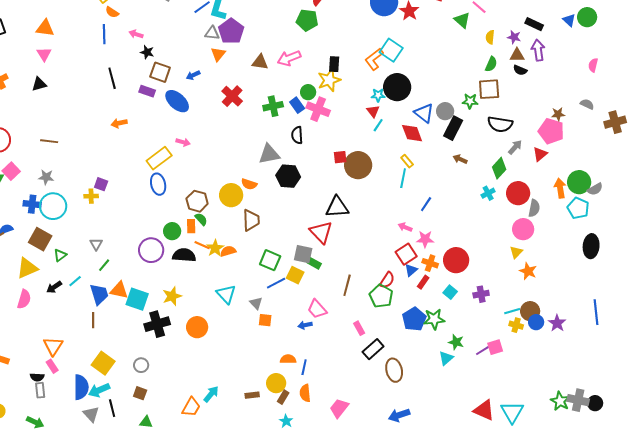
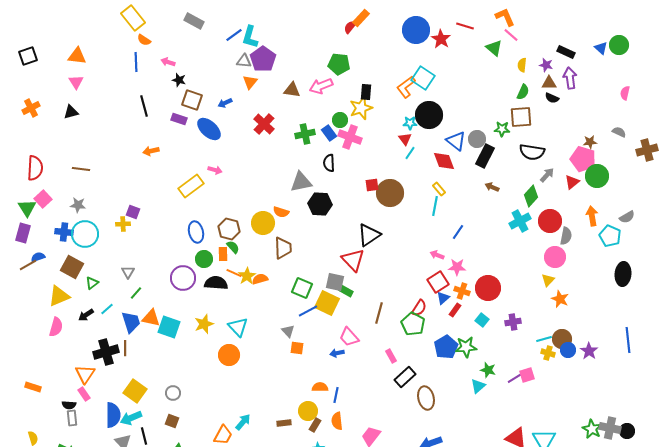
green pentagon: (307, 20) -> (339, 64), moved
green circle: (579, 182) -> (597, 176), moved
blue ellipse: (158, 184) -> (196, 232), moved
cyan cross: (488, 193) -> (520, 221), size x1.5
black triangle: (337, 207) -> (369, 235), turned -30
yellow square: (295, 275) -> (327, 303), size x1.4
cyan triangle: (226, 294) -> (238, 327), moved
black cross: (157, 324) -> (106, 352), moved

